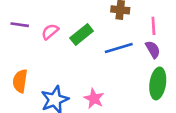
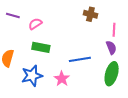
green rectangle: (82, 35) -> (41, 47), moved, turned 42
blue line: (119, 48) -> (80, 59), moved

